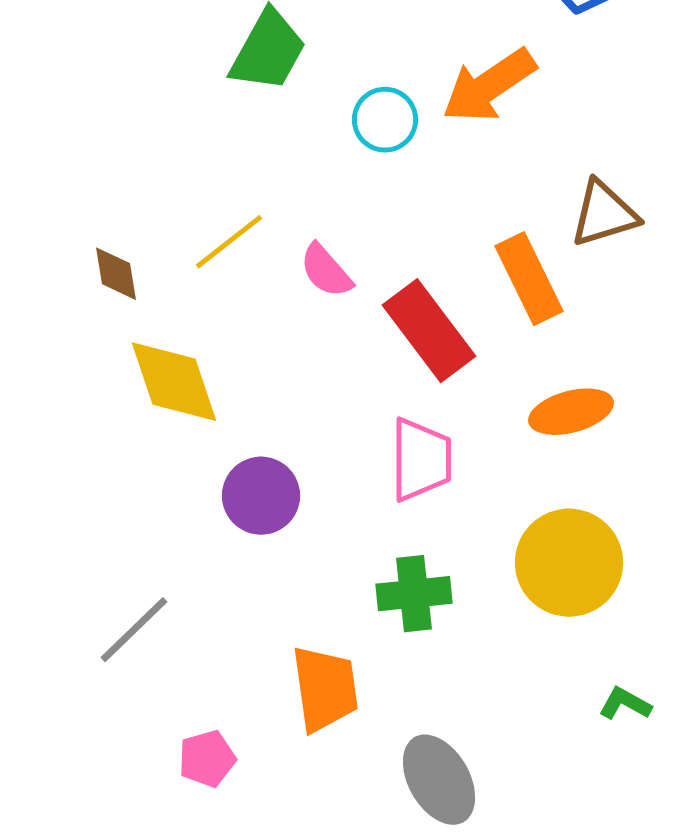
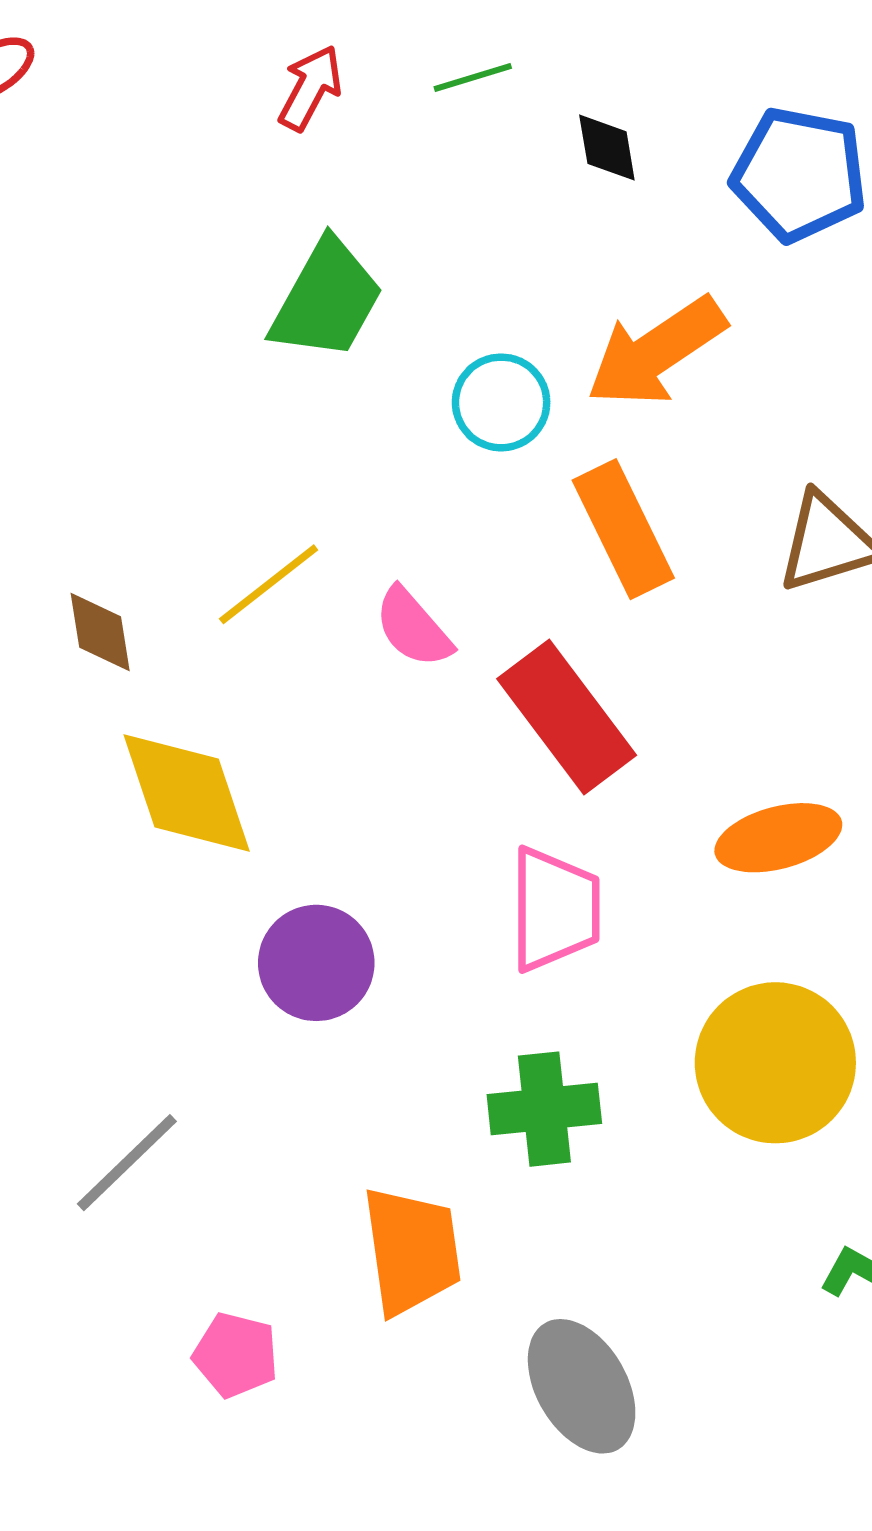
orange rectangle: (529, 279) -> (623, 529), moved
pink pentagon: (207, 759) -> (236, 1355), turned 30

